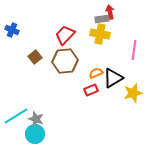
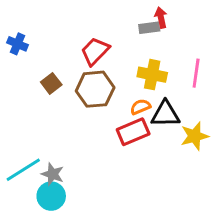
yellow cross: (100, 34) -> (152, 75), moved
black triangle: (113, 78) -> (165, 114), turned 30
red rectangle: (91, 90) -> (133, 132), size x1.5

